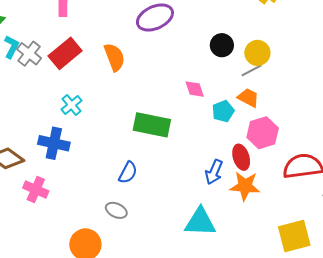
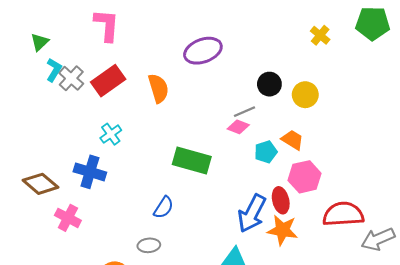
gray line: (252, 70) -> (245, 112), moved
pink diamond: (195, 89) -> (238, 127), turned -55
blue arrow: (214, 172) -> (252, 213), size x1.5
gray ellipse: (116, 210) -> (149, 245), turned -35

